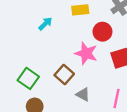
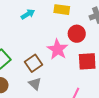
gray triangle: (83, 94) -> (35, 84), moved

